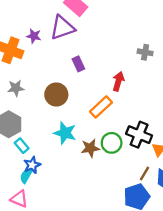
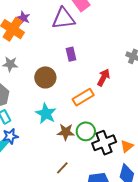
purple star: (34, 36) -> (23, 18), moved
black cross: (139, 135) -> (104, 143), moved, turned 35
brown line: (145, 174) -> (62, 168), moved

